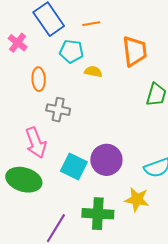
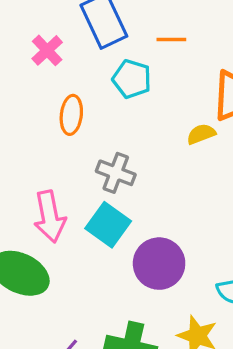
yellow semicircle: (93, 72) -> (201, 134), moved, turned -42
gray cross: (58, 110) -> (116, 173), moved
cyan square: (74, 167) -> (108, 225), moved

